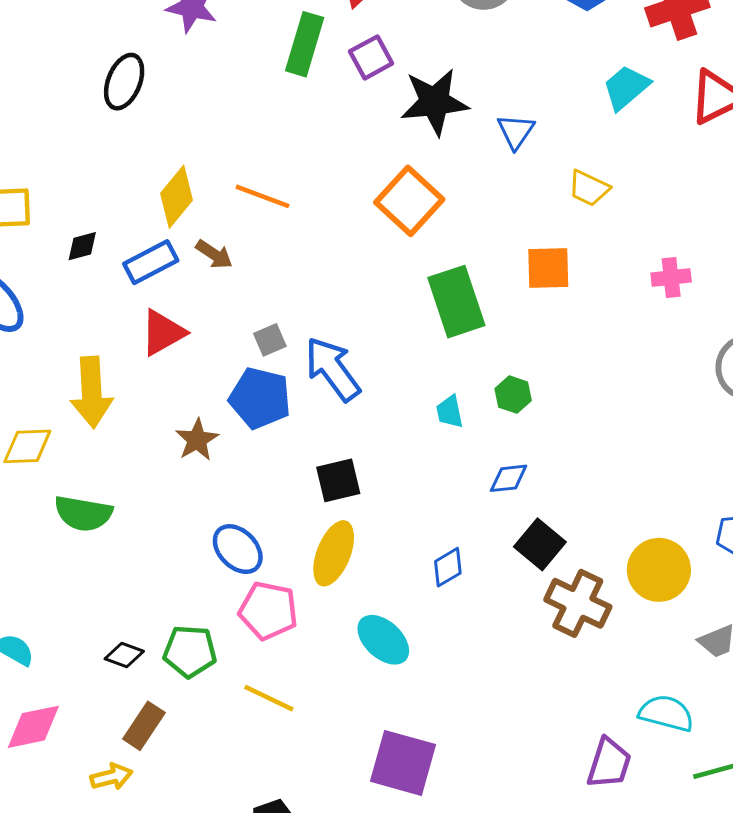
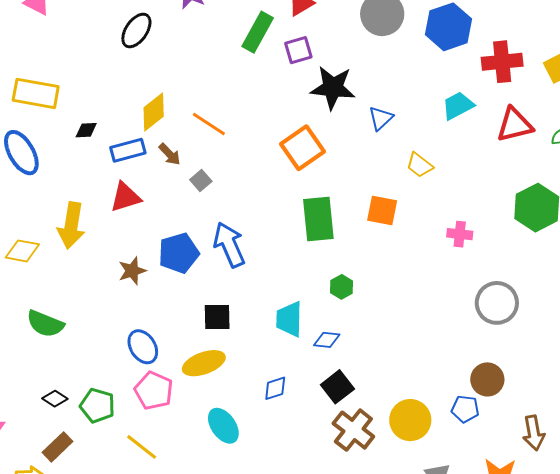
gray square: (270, 340) -> (201, 180), moved, turned -30
blue pentagon: (260, 398) -> (179, 253), turned 30
cyan trapezoid: (450, 412) -> (289, 319), moved, size x1.6
green semicircle: (83, 513) -> (45, 324), moved
yellow ellipse: (334, 553) -> (204, 363), turned 36

